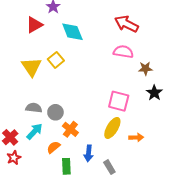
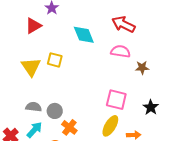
cyan diamond: (72, 32) -> (84, 35), moved
yellow square: (56, 60) -> (55, 60), turned -35
black star: (154, 93) -> (151, 107), moved

